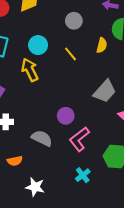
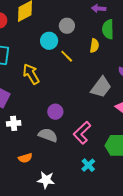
cyan circle: (38, 45) -> (49, 41), moved
purple circle: (66, 116) -> (55, 112), moved

